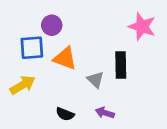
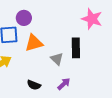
orange triangle: (65, 58) -> (34, 43), turned -36
purple arrow: (105, 113) -> (64, 84), turned 120

